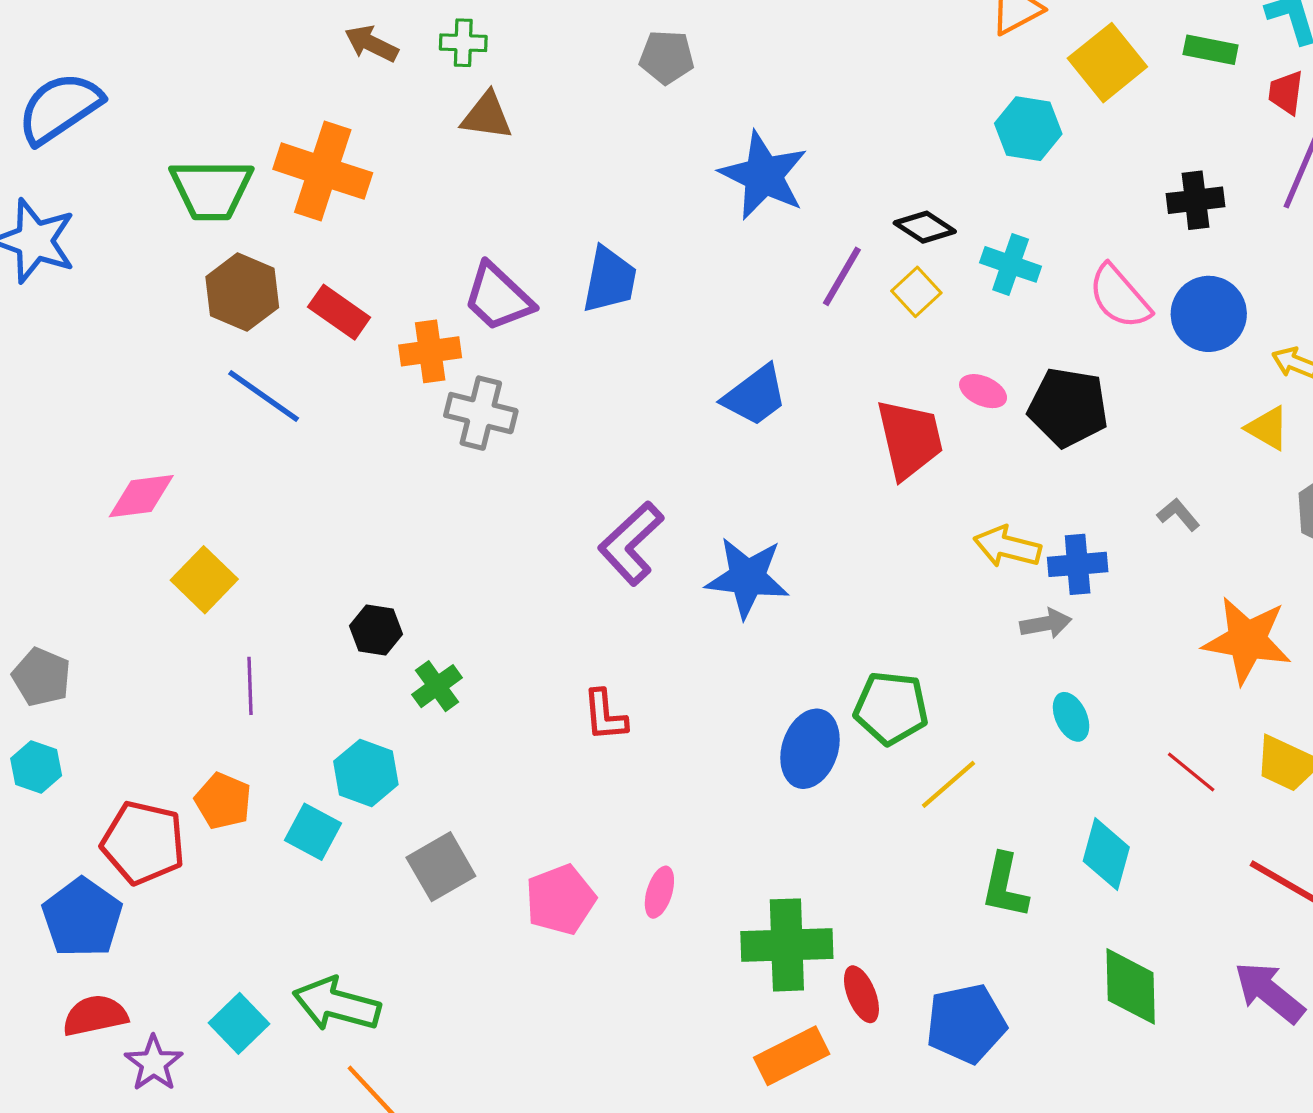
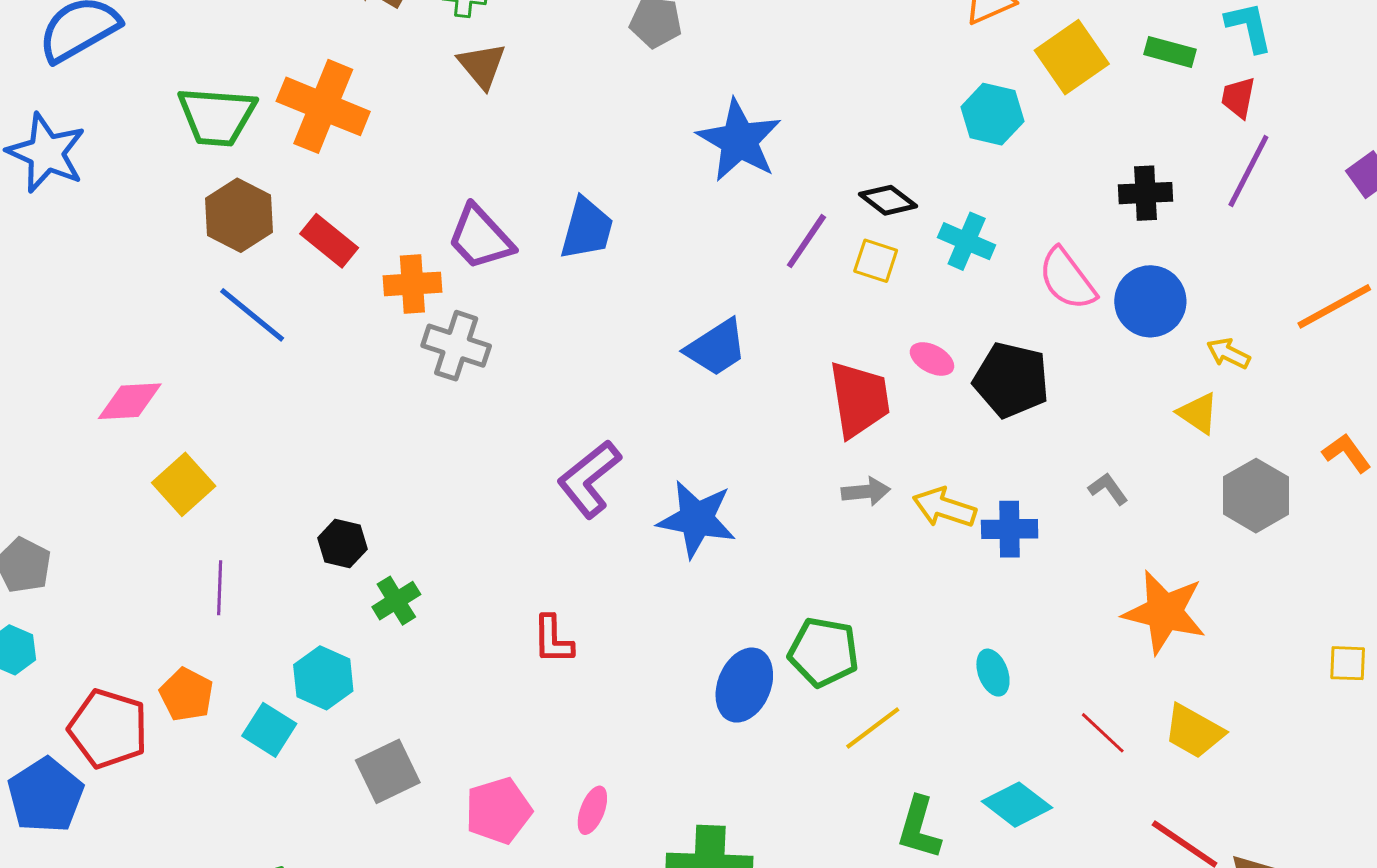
brown triangle: (487, 116) -> (482, 65), turned 38
yellow square: (916, 292) -> (876, 261), turned -33
gray arrow: (1046, 624) -> (866, 492), moved
cyan diamond: (1106, 854) -> (1017, 805), turned -72

